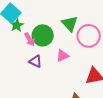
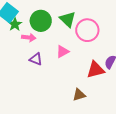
green circle: (43, 35) -> (41, 21), moved
pink arrow: (30, 39) -> (29, 38), turned -48

